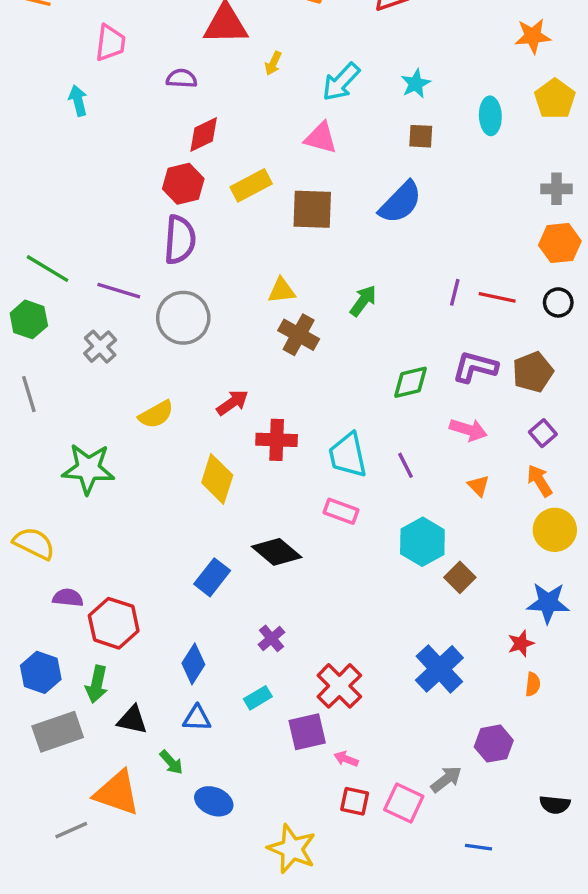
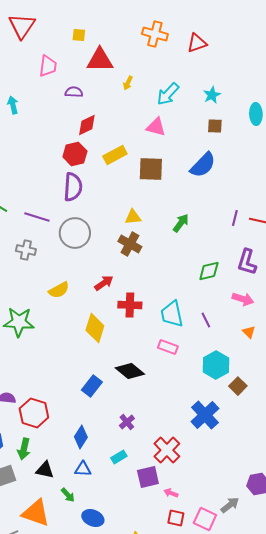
pink trapezoid: (110, 43) -> (48, 66), moved
brown cross: (299, 335) -> (130, 244), moved
gray cross: (100, 347) -> (26, 250), turned -36
purple L-shape: (475, 367) -> (247, 262), turned -88
blue cross: (439, 669) -> (205, 415), moved

